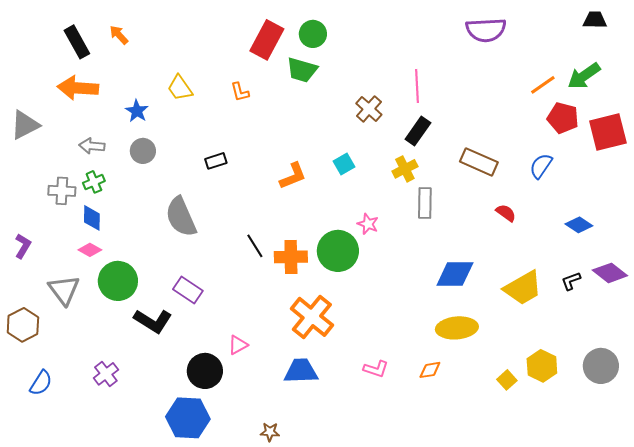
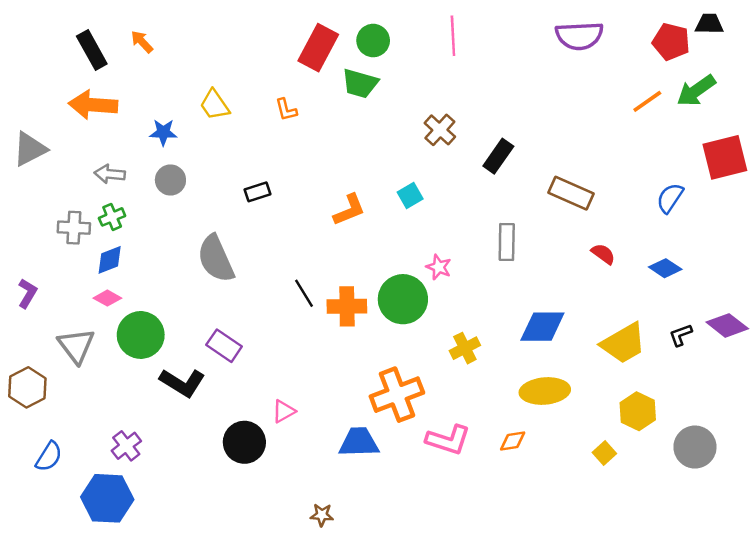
pink line: (417, 86) -> (453, 36), moved
blue star: (137, 111) -> (163, 132), turned -30
red pentagon: (563, 118) -> (671, 42), moved
blue semicircle: (541, 166) -> (670, 198), moved
yellow cross: (405, 169) -> (465, 348), moved
blue diamond: (92, 218) -> (110, 260), turned 68
blue diamond: (579, 225) -> (665, 268), moved
orange cross: (312, 317) -> (397, 395), moved, turned 30
yellow hexagon: (542, 366) -> (638, 411), moved
gray circle: (601, 366) -> (695, 447), moved
pink L-shape: (376, 369) -> (448, 440), size x1.5
blue hexagon: (188, 418) -> (107, 498), moved

